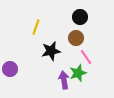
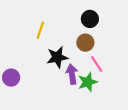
purple arrow: (64, 80) -> (72, 74), moved

